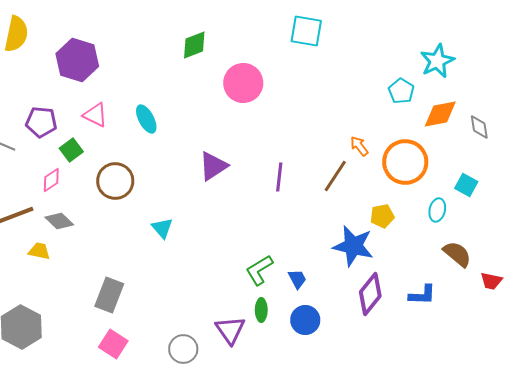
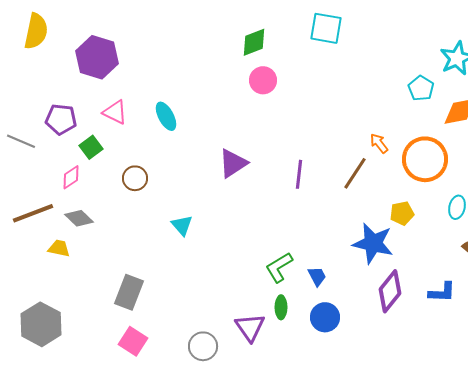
green diamond: (194, 45) -> (254, 42), moved
pink circle: (243, 83) -> (263, 80), size x0.7
brown circle: (115, 181) -> (135, 178), size x0.7

